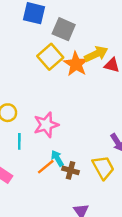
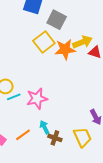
orange star: (76, 64) -> (65, 49), turned 30
cyan line: (19, 141) -> (14, 97), moved, turned 64
orange line: (46, 167) -> (23, 135), moved

